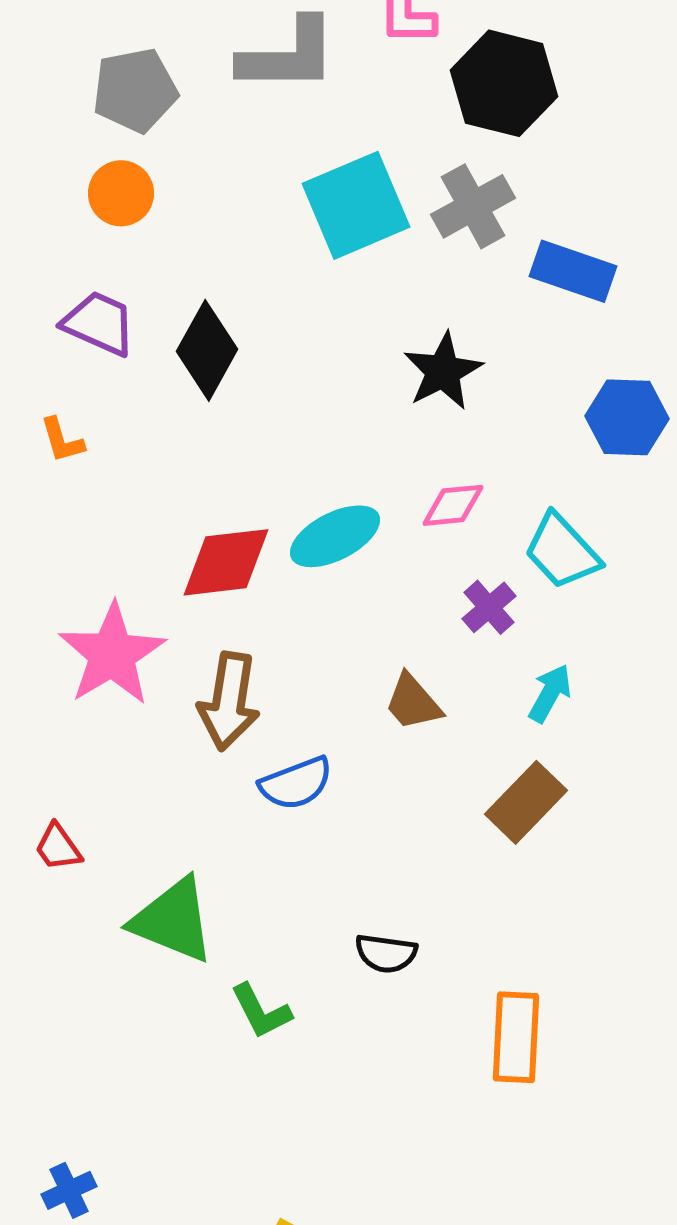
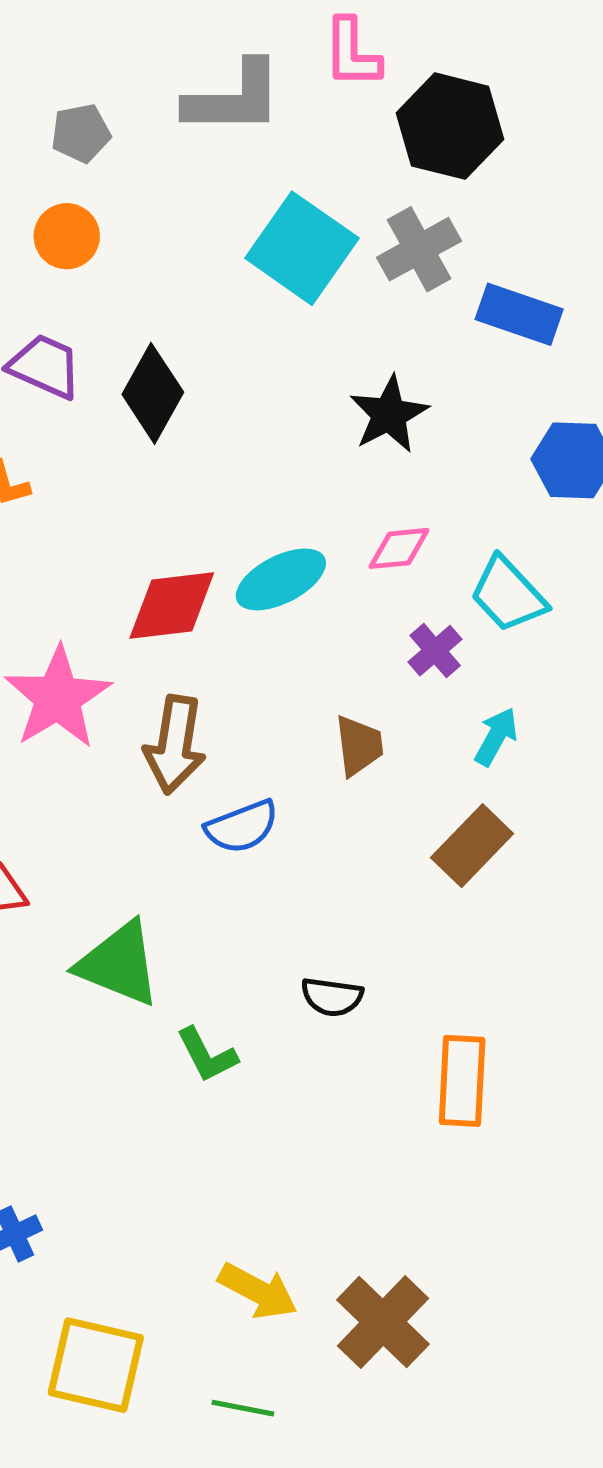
gray pentagon: (135, 90) -> (81, 133), size x0.7
cyan square: (356, 205) -> (302, 248), turned -32
brown trapezoid: (413, 702) -> (359, 746), turned -146

